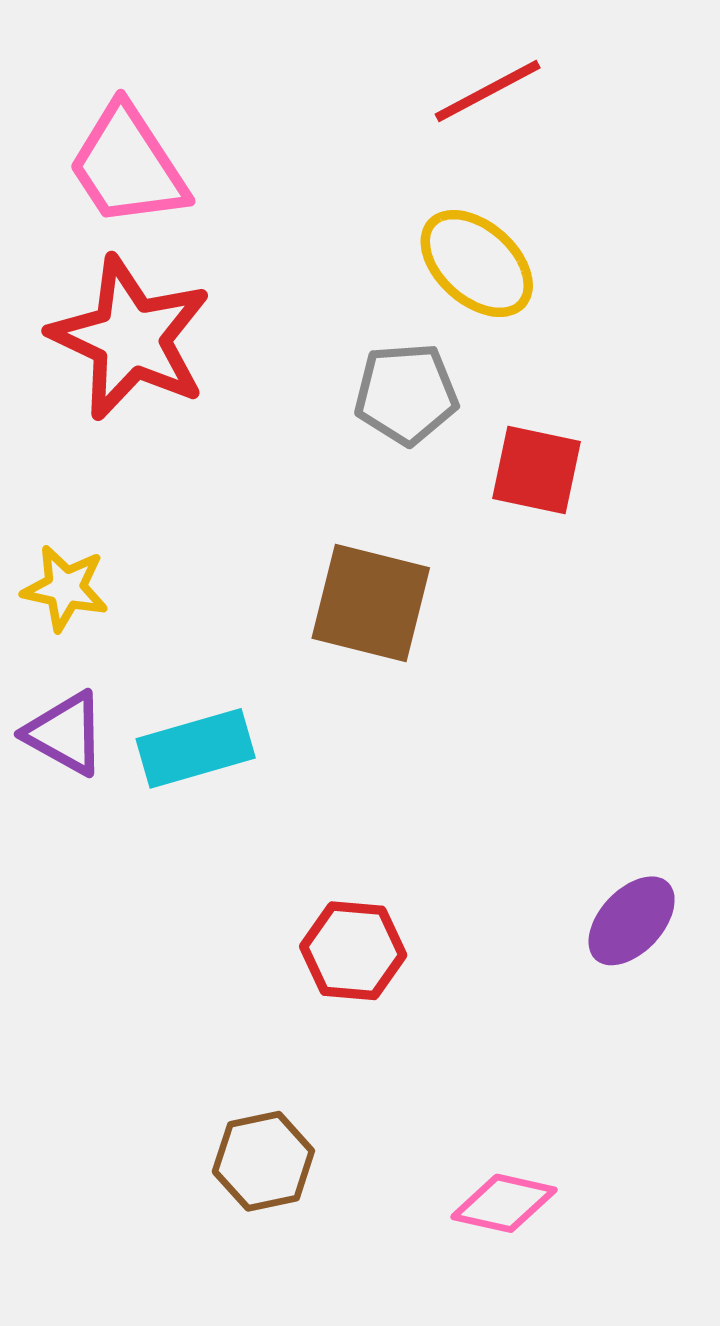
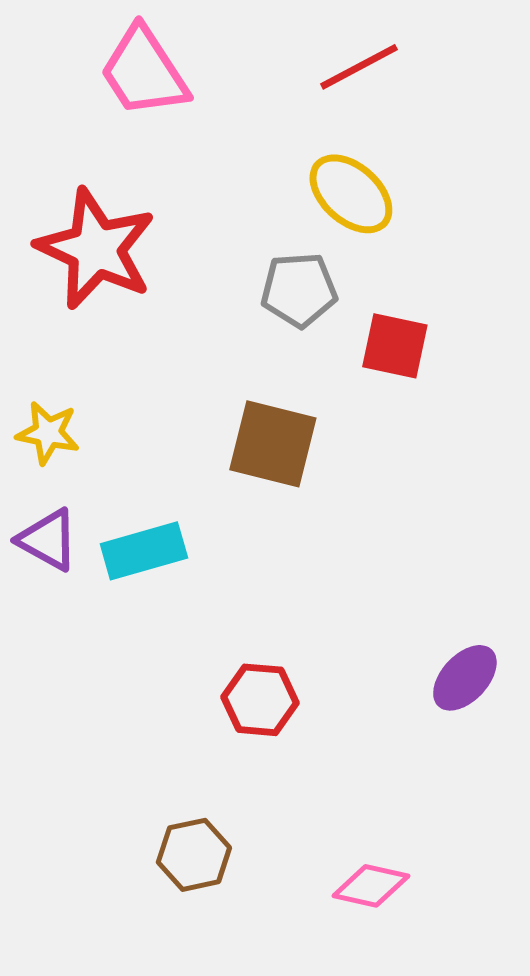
pink trapezoid: (128, 166) -> (144, 72), moved

